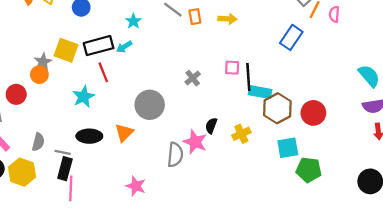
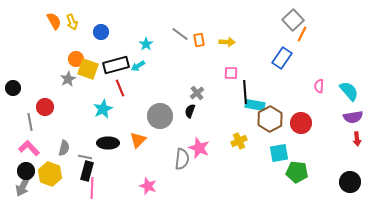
pink semicircle: (334, 14) -> (319, 86), moved
pink square: (232, 68) -> (231, 73), moved
orange circle: (39, 75) -> (76, 59), moved
black semicircle: (211, 126) -> (190, 111), moved

